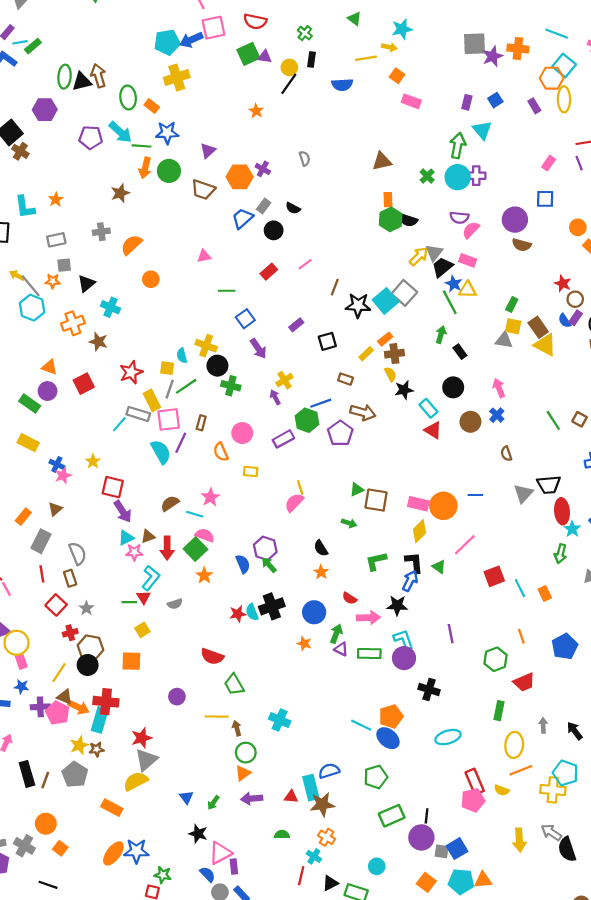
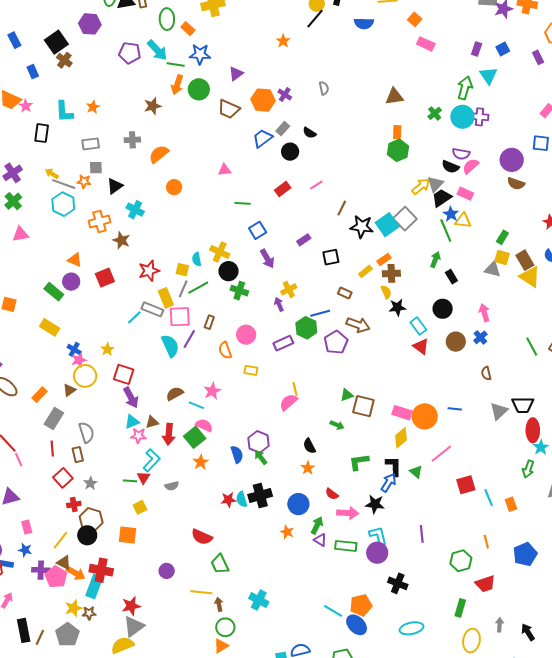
black semicircle: (408, 220) -> (450, 167), moved
gray line: (31, 286) -> (64, 184), turned -35
yellow circle: (17, 643) -> (85, 376), moved

